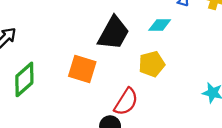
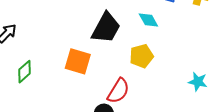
cyan diamond: (160, 25) -> (148, 20), turned 60
green diamond: (24, 79) -> (25, 72), size x0.7

